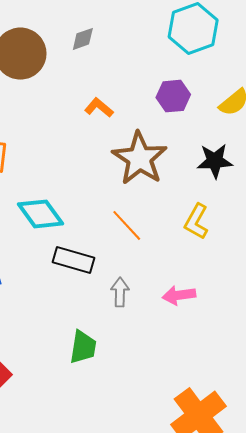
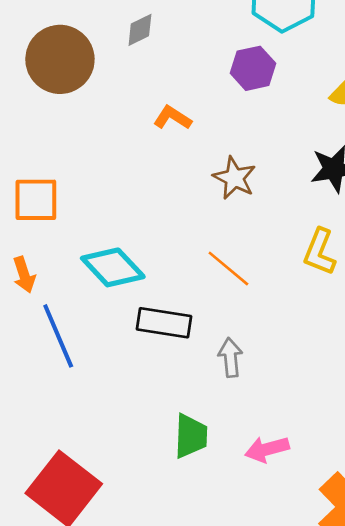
purple hexagon: (173, 96) -> (253, 68), moved
brown star: (140, 158) -> (234, 178), size x0.6
pink arrow: (179, 295) -> (267, 449), moved

